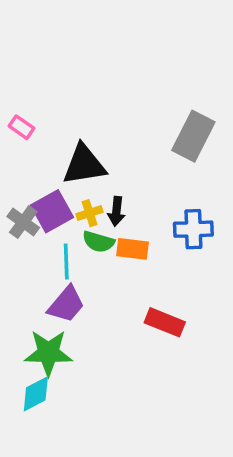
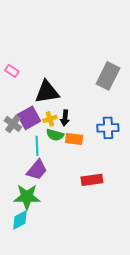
red rectangle: (165, 322) -> (92, 180), turned -30

